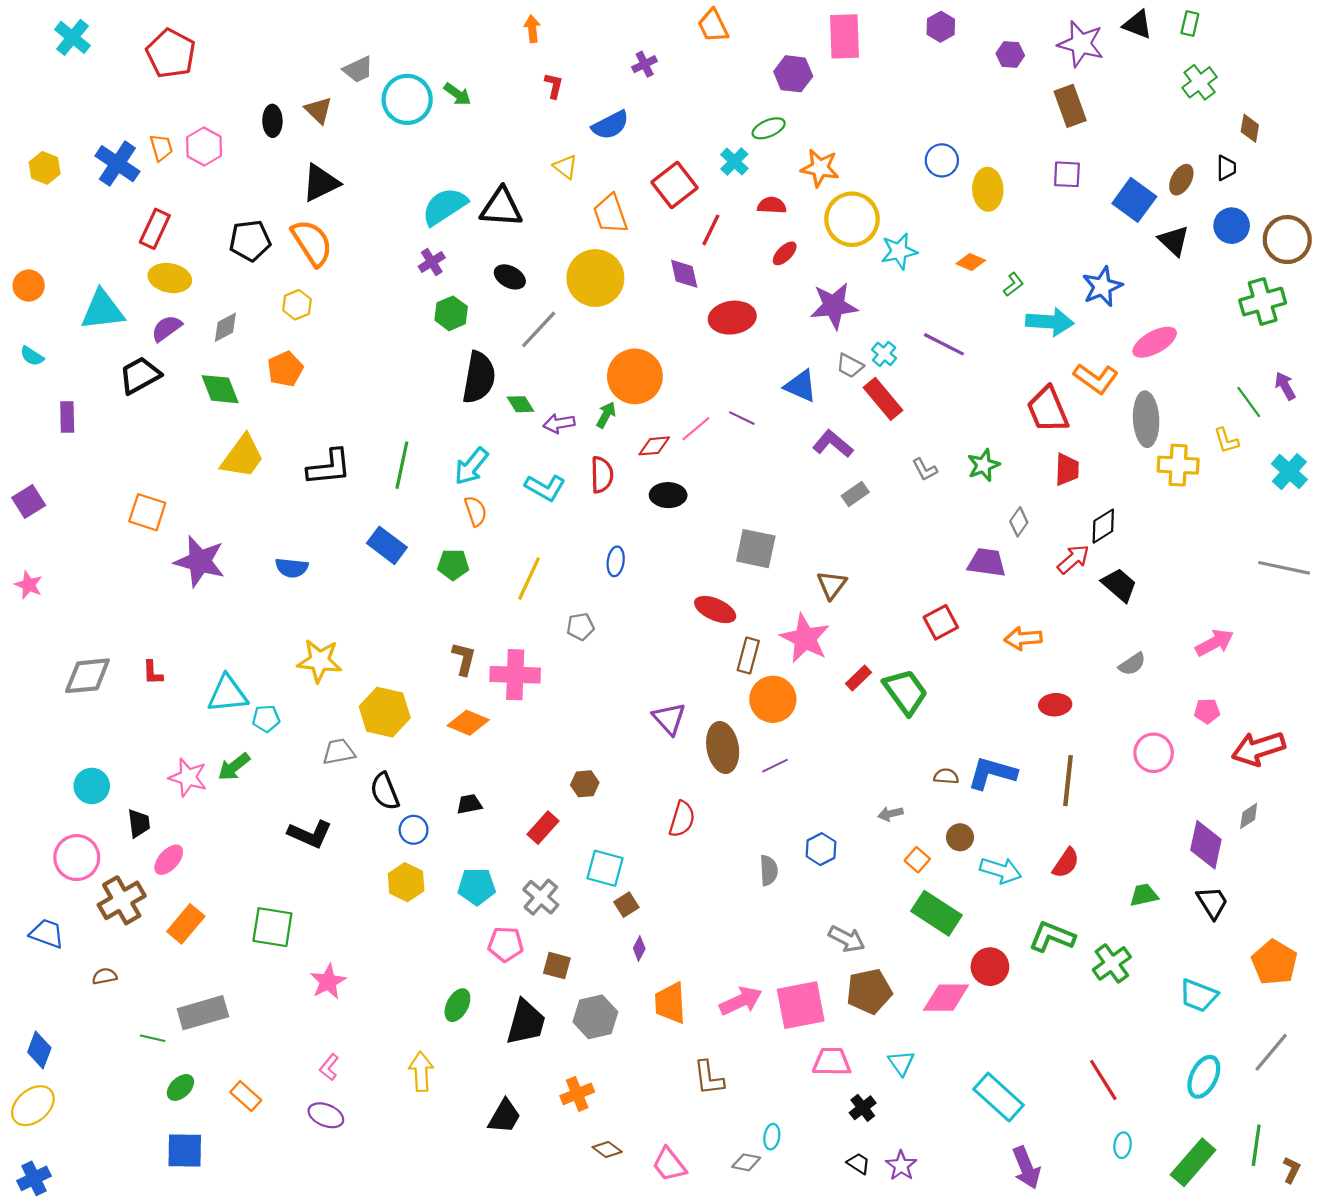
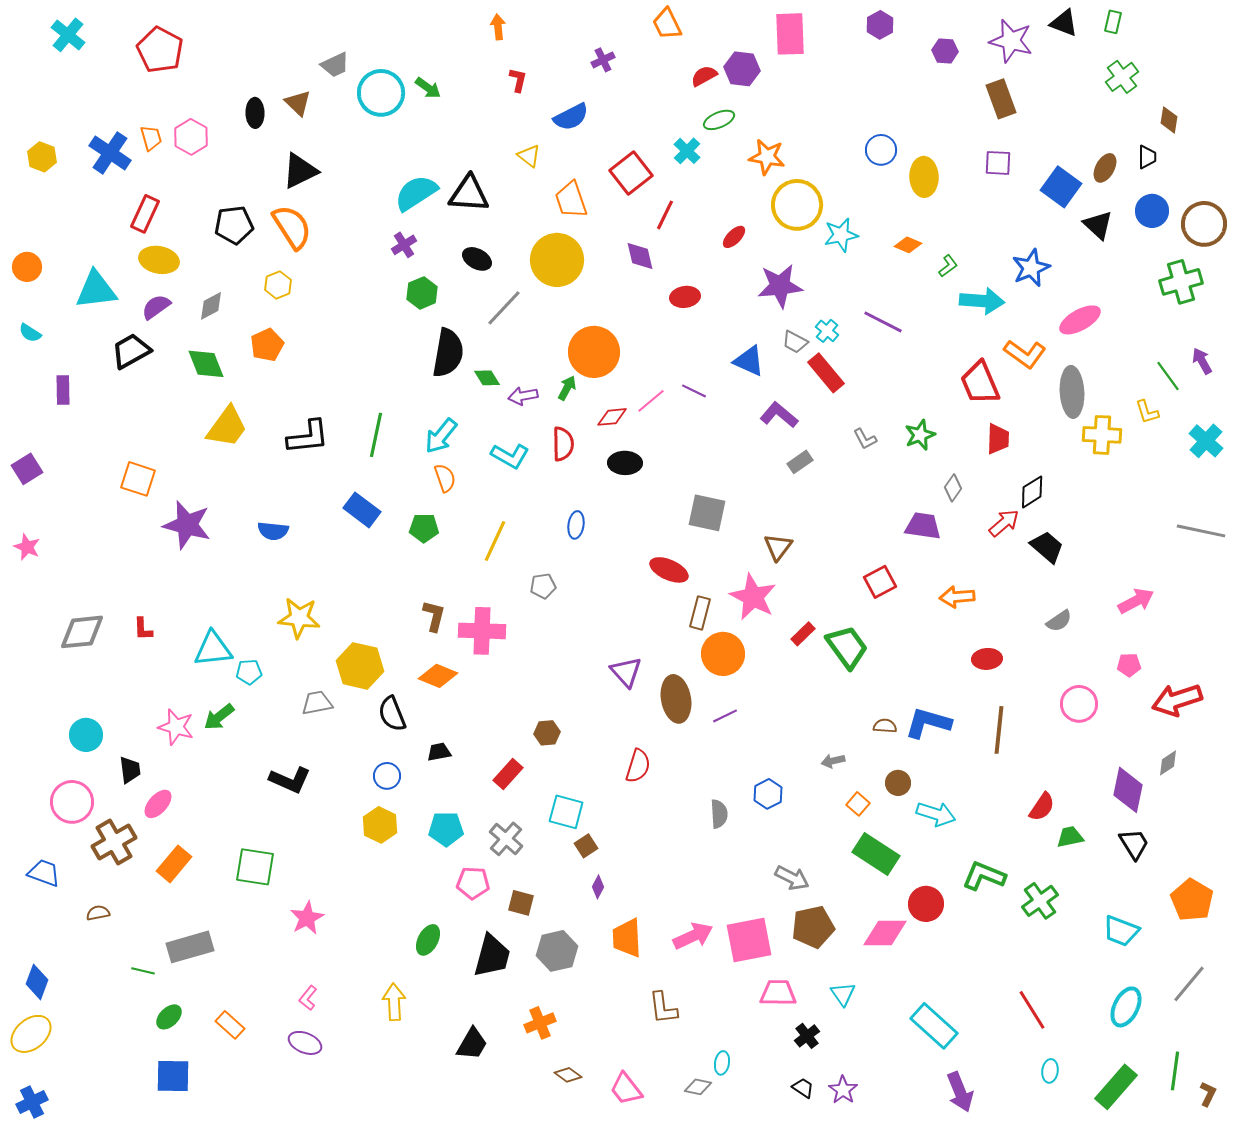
red semicircle: (772, 205) -> (704, 76), moved, turned -32
red ellipse: (732, 318) -> (685, 297), size x0.7
black semicircle: (385, 791) -> (392, 714), moved
red semicircle: (1066, 863) -> (1042, 807), moved

